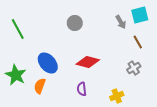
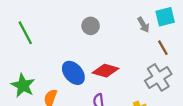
blue ellipse: (48, 63) -> (73, 73), moved
gray cross: (134, 68) -> (158, 77), size x1.6

